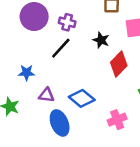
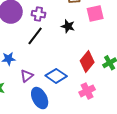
red diamond: (119, 64) -> (87, 62), moved
purple triangle: (46, 95) -> (27, 76), turned -40

